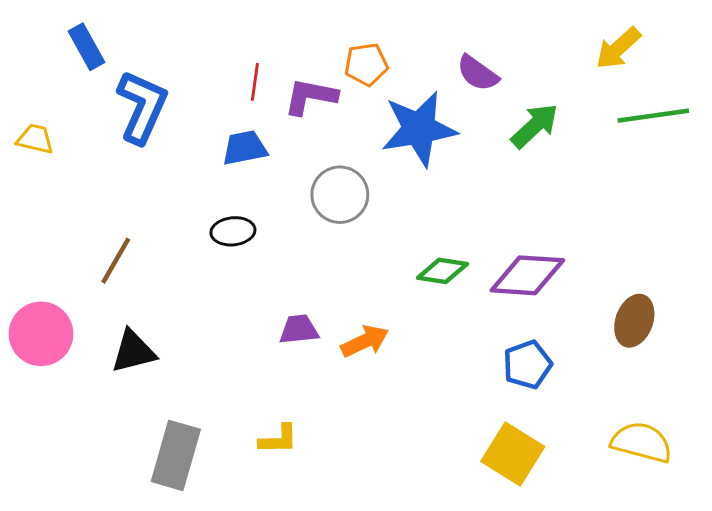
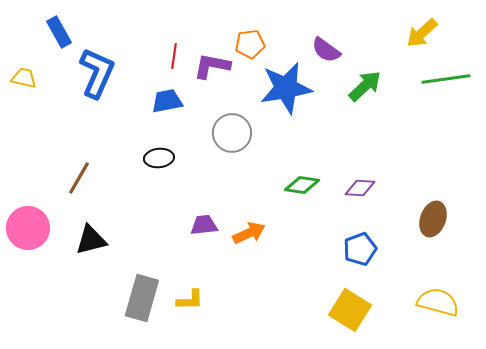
yellow trapezoid: (35, 139) -> (24, 78), moved
purple diamond: (527, 275) -> (360, 188), size x0.6
gray rectangle: (176, 455) -> (142, 298), moved

